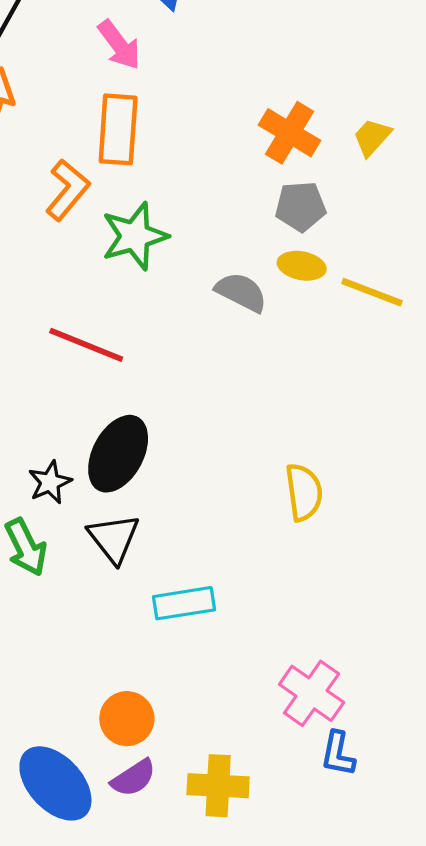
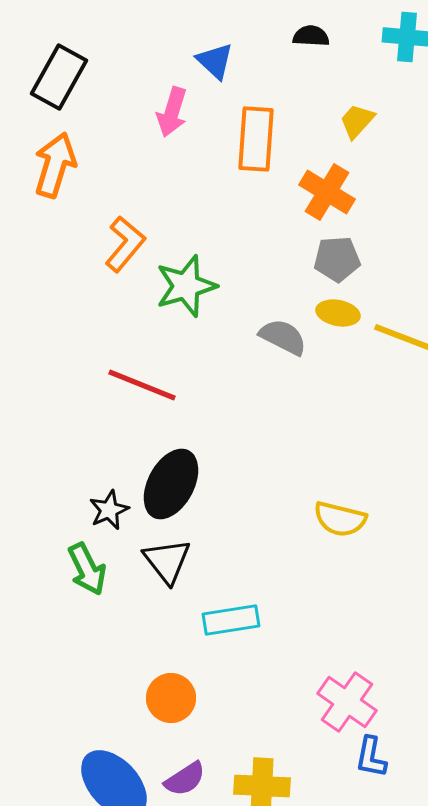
pink arrow: (119, 45) -> (172, 112), turned 54
orange rectangle: (118, 129) -> (256, 139), moved
yellow trapezoid: (372, 137) -> (357, 121), moved
yellow semicircle: (304, 492) -> (340, 519), turned 112
orange circle: (127, 719) -> (171, 698), moved

